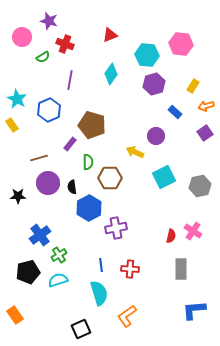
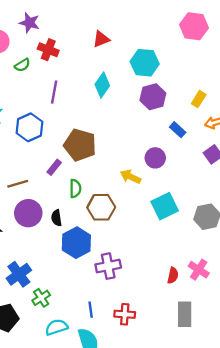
pink hexagon: (181, 44) -> (194, 26), moved
cyan semicircle: (58, 280) -> (56, 327), moved

